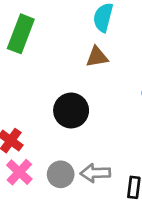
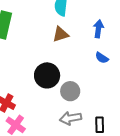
gray circle: (61, 174) -> (70, 91), moved

